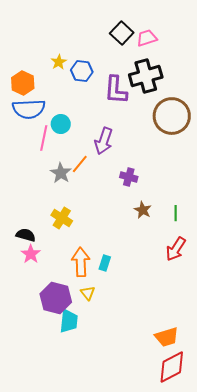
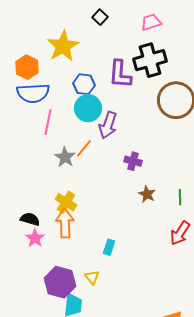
black square: (122, 33) -> (100, 17), moved, size x0.7
yellow star: (59, 62) -> (63, 46), size x2.0
blue hexagon: (82, 71) -> (84, 84), moved
cyan circle: (61, 124) -> (88, 108), moved, size x1.4
orange arrow: (81, 262) -> (65, 223), moved

